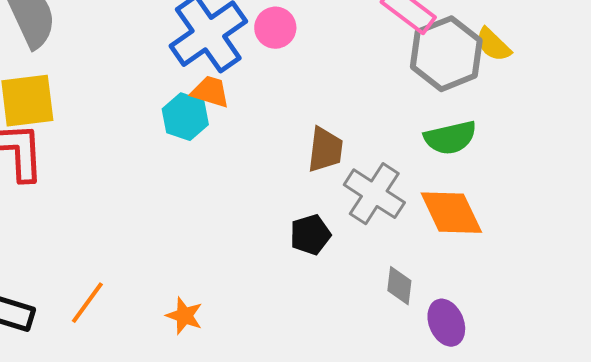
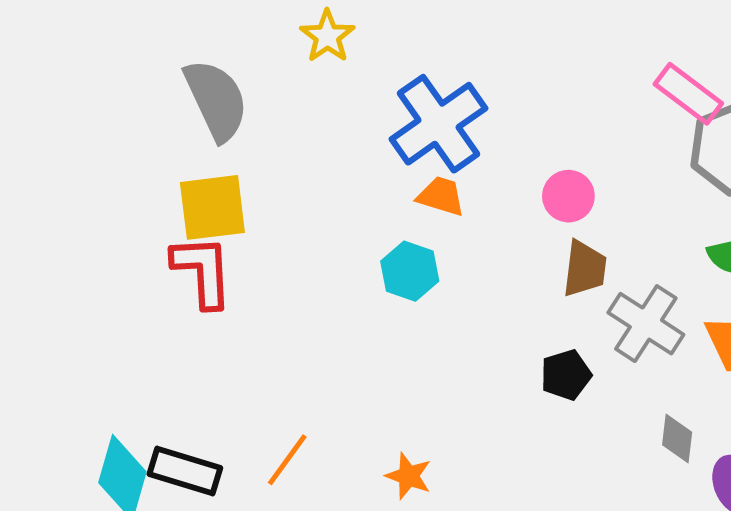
pink circle: (275, 28) -> (568, 196), moved
cyan hexagon: (185, 117) -> (410, 271), moved

